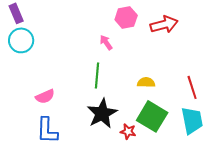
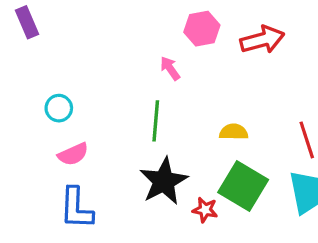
cyan circle: (21, 40) -> (59, 108), moved, size x0.7

